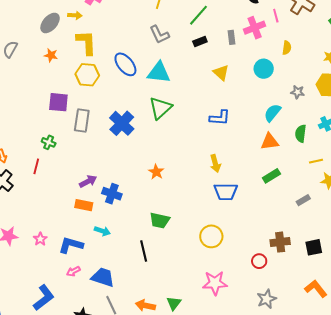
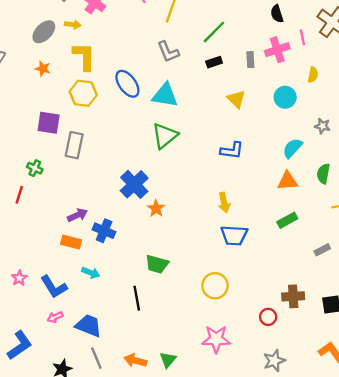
blue cross: (122, 123) -> (134, 184), moved
blue L-shape: (71, 245) -> (54, 287), turned -140

